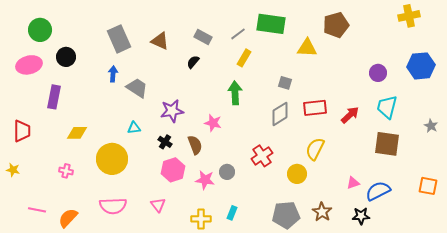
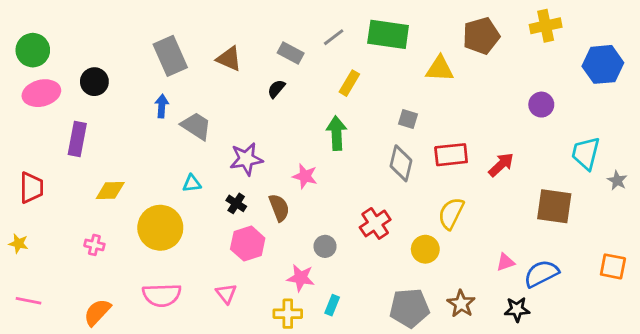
yellow cross: (409, 16) -> (546, 26), moved
green circle: (40, 30) -> (33, 50), moved
gray line: (238, 34) -> (334, 37), moved
blue hexagon: (421, 66) -> (603, 64), moved
cyan trapezoid: (387, 107) -> (586, 153), moved
gray diamond: (280, 114) -> (401, 163), turned -45
pink star: (205, 180) -> (301, 278), moved
pink line: (37, 210) -> (29, 301), moved

